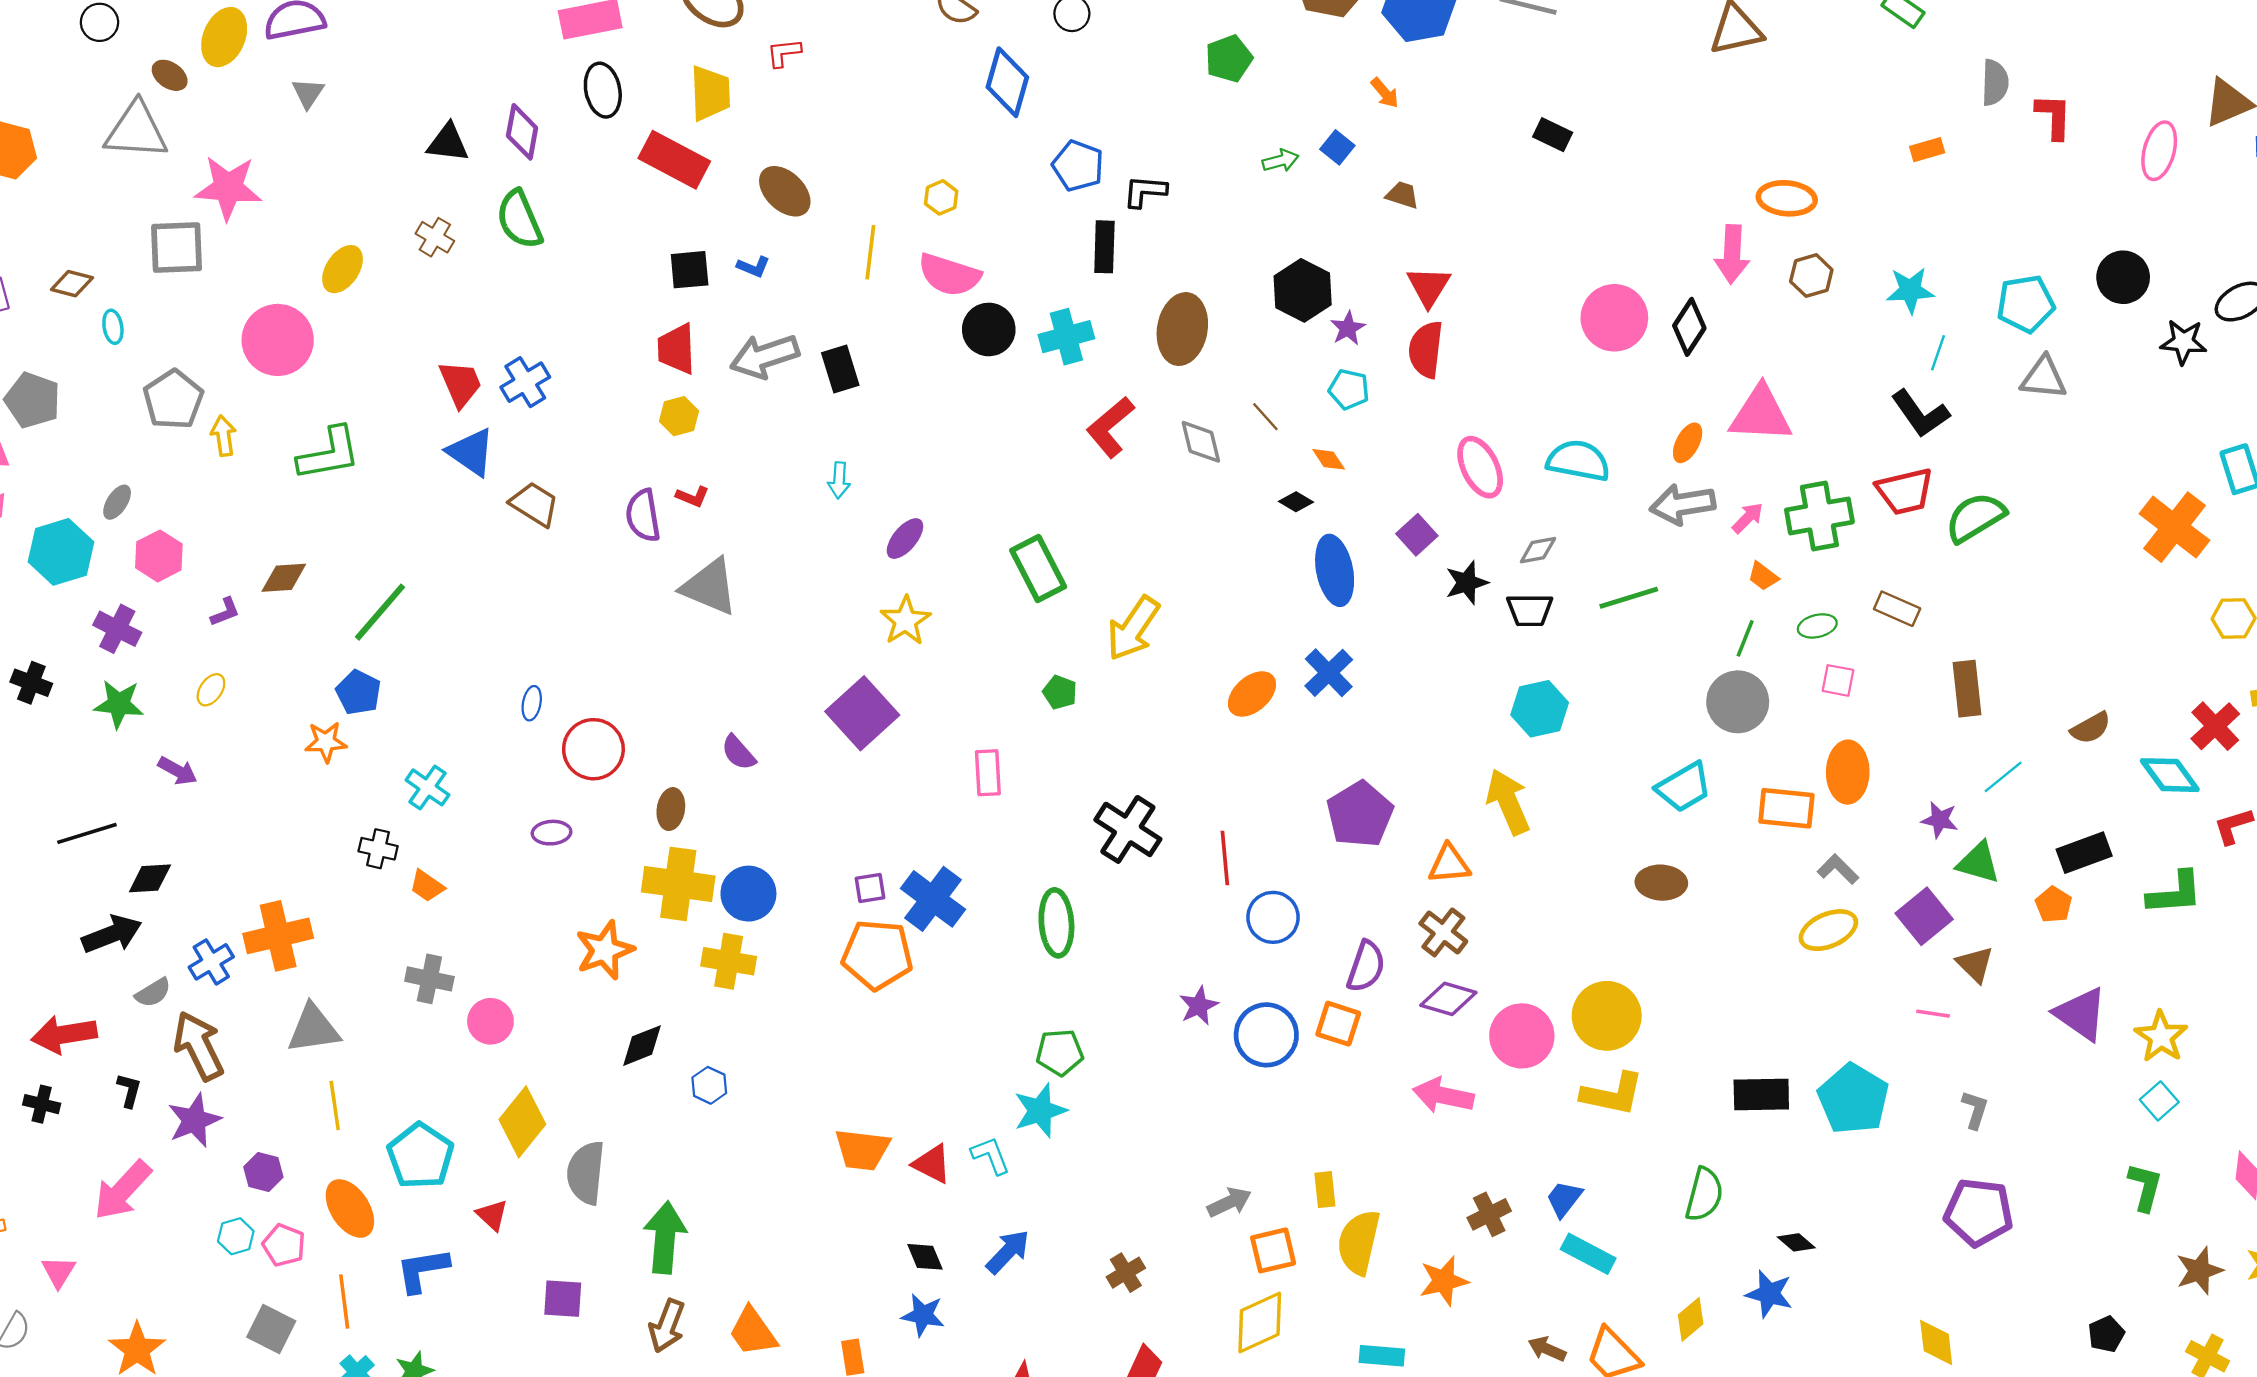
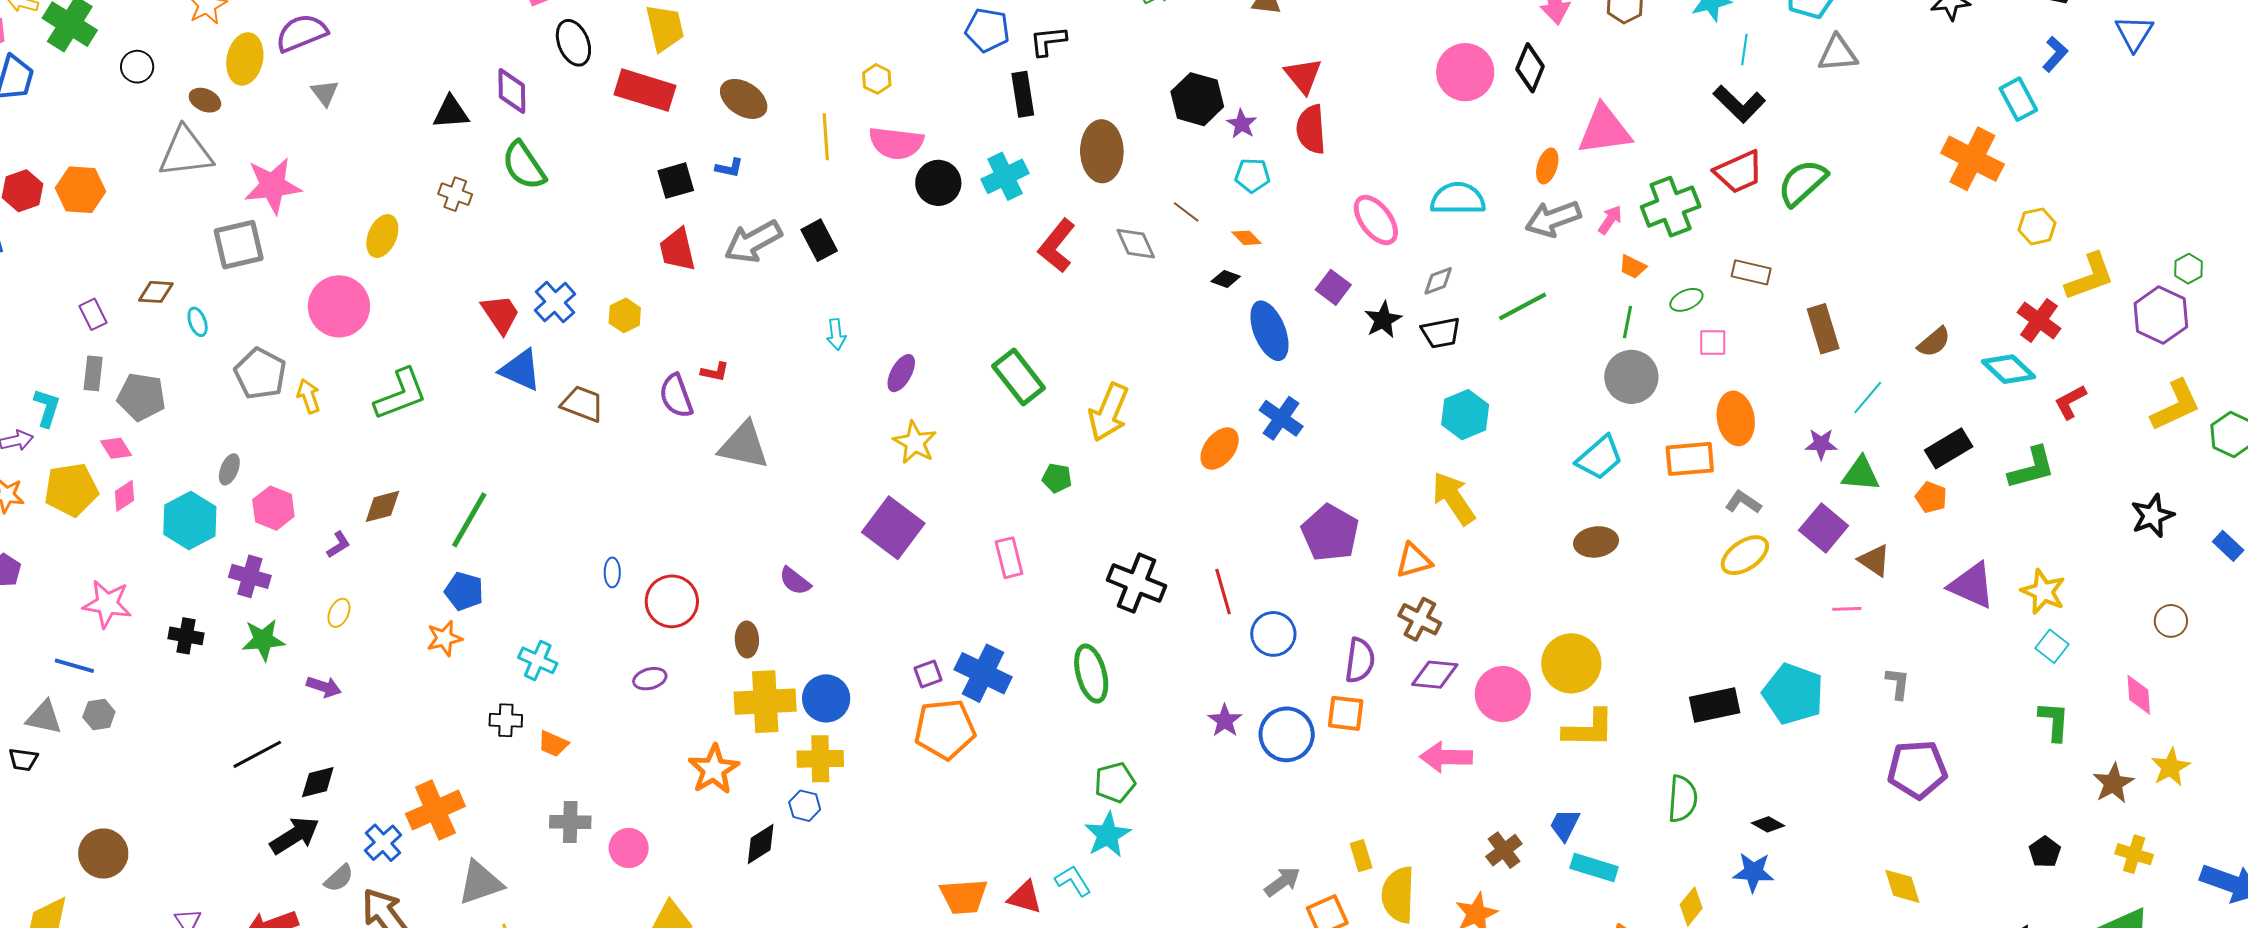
yellow hexagon: (679, 416) -> (625, 315), moved
blue hexagon: (709, 1085) -> (805, 806), moved

